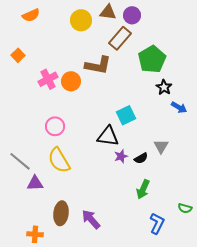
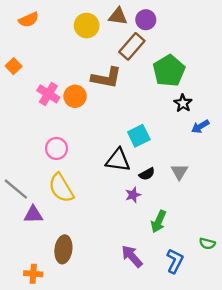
pink cross: (48, 79) -> (48, 94), turned -30
blue arrow: (179, 107) -> (200, 126), turned 119
purple star: (121, 156) -> (133, 195), moved
black semicircle: (141, 158) -> (147, 174), moved
purple arrow: (91, 219) -> (132, 256), moved

